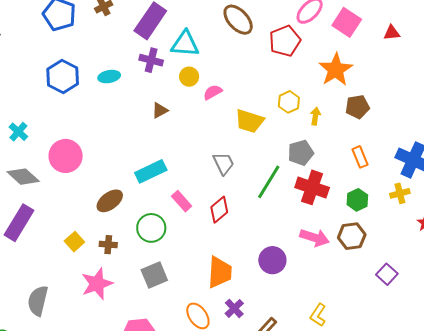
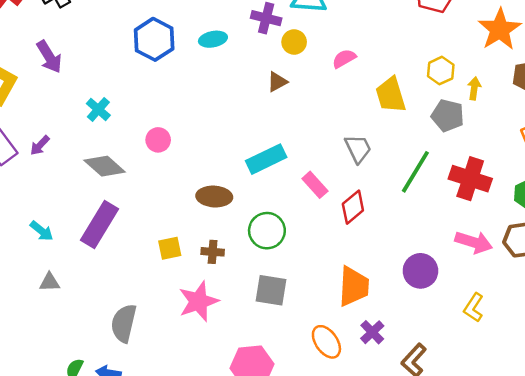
yellow circle: (189, 77) -> (294, 42), moved
yellow trapezoid: (249, 121) -> (391, 95), turned 56
gray pentagon: (301, 153) -> (448, 116), moved, turned 30
pink circle: (66, 156) -> (158, 140), size x0.6
brown ellipse: (110, 201) -> (214, 197), turned 40
pink rectangle: (182, 201) -> (315, 185), moved
yellow square: (74, 242) -> (170, 248), turned 30
gray square: (154, 275) -> (271, 290), turned 32
yellow L-shape: (318, 315) -> (474, 308), moved

